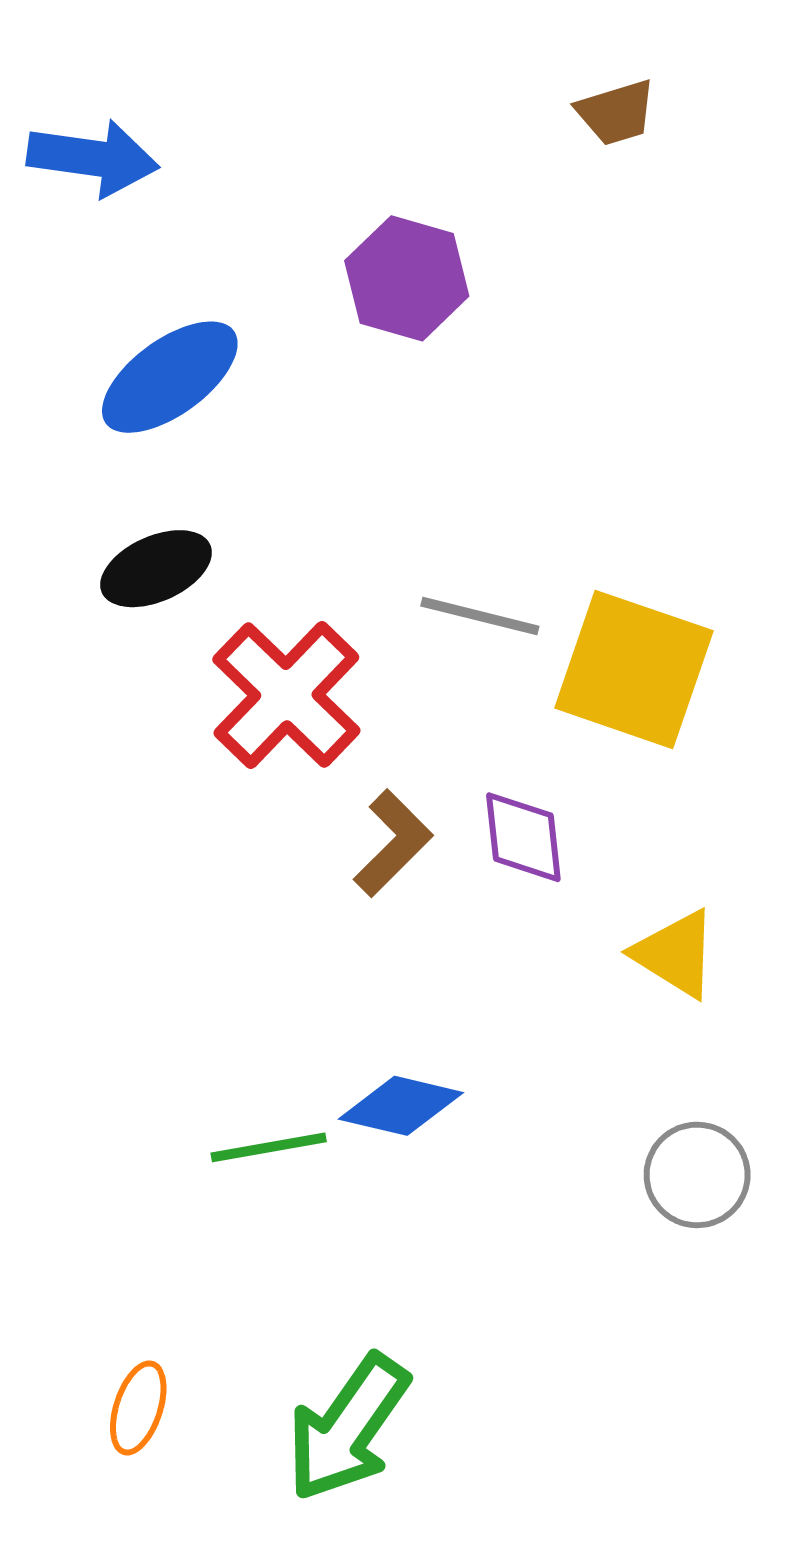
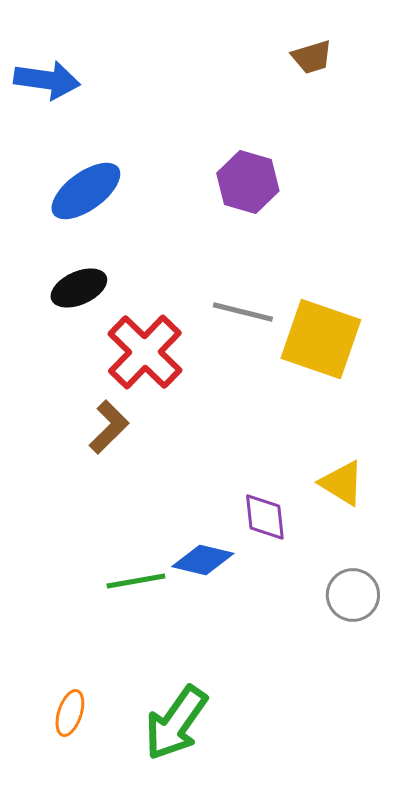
purple hexagon: (407, 278) -> (248, 182), moved
purple diamond: (523, 837) -> (265, 517), moved
brown L-shape: (393, 843) -> (109, 427), moved

